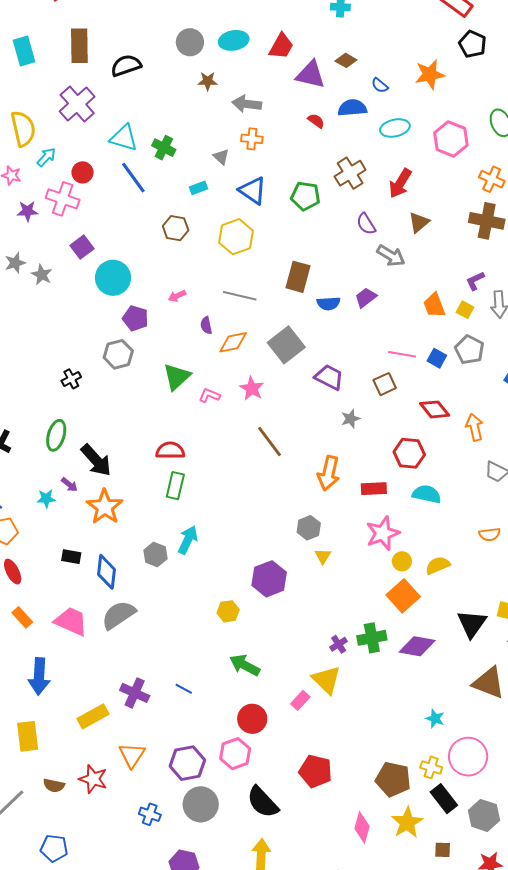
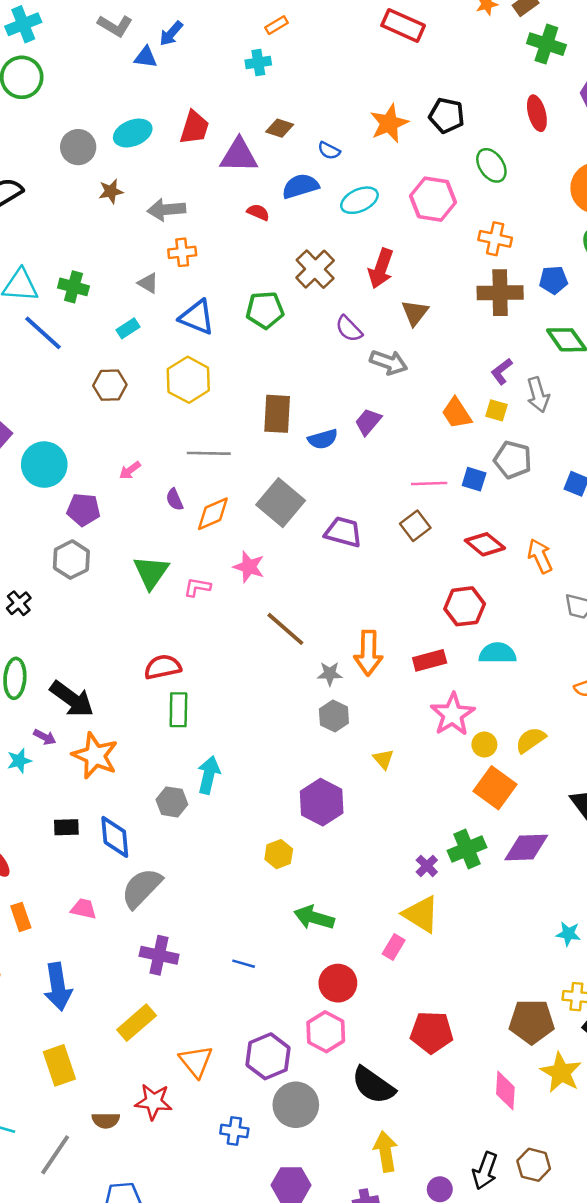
black pentagon: (472, 44) -> (447, 115), moved
gray star: (351, 419) -> (330, 674), moved, turned 30
gray hexagon: (309, 528) -> (334, 716), moved
orange rectangle: (22, 617) -> (21, 917), turned 35
pink trapezoid: (71, 621) -> (84, 909), size x0.6
purple cross: (135, 693) -> (159, 955), moved

